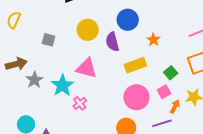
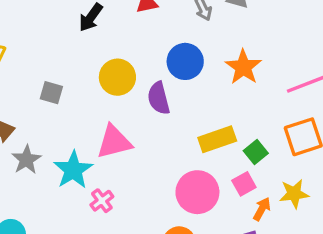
orange star: (153, 40) -> (243, 67), moved, size x1.5
yellow rectangle: (135, 65) -> (217, 139), moved
pink triangle: (86, 68) -> (114, 142), turned -30

